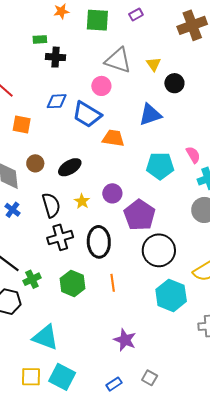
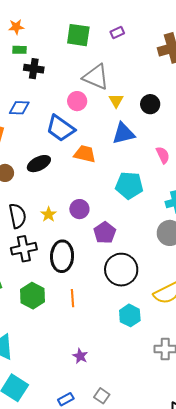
orange star: (61, 11) -> (16, 27), moved
yellow triangle: (154, 64) -> (116, 101), moved
blue diamond: (57, 101) -> (19, 108), moved
pink semicircle: (193, 155) -> (163, 155), moved
black ellipse: (70, 167) -> (39, 164), moved
purple pentagon: (139, 215) -> (105, 233), size x0.7
cyan hexagon: (171, 295) -> (130, 315), size x0.7
purple star: (125, 340) -> (80, 356), size x0.7

